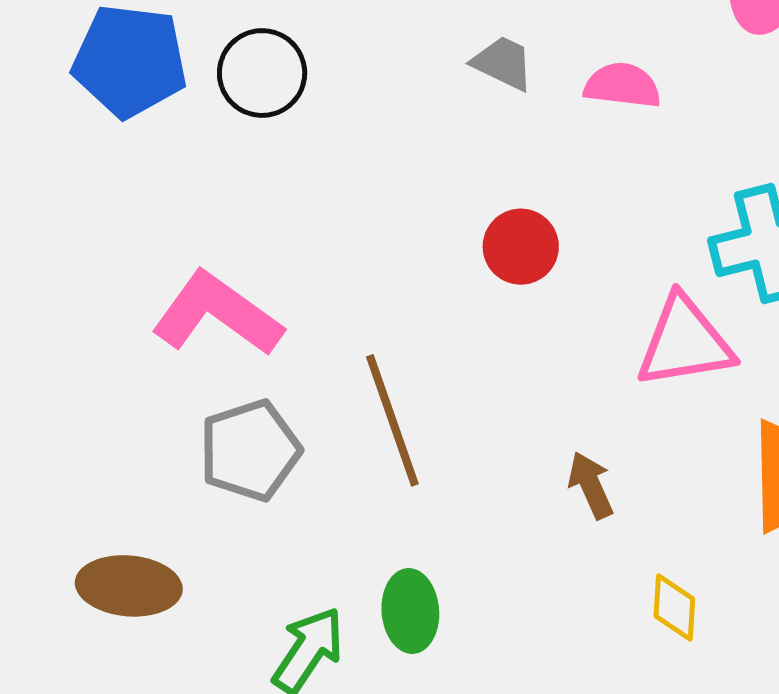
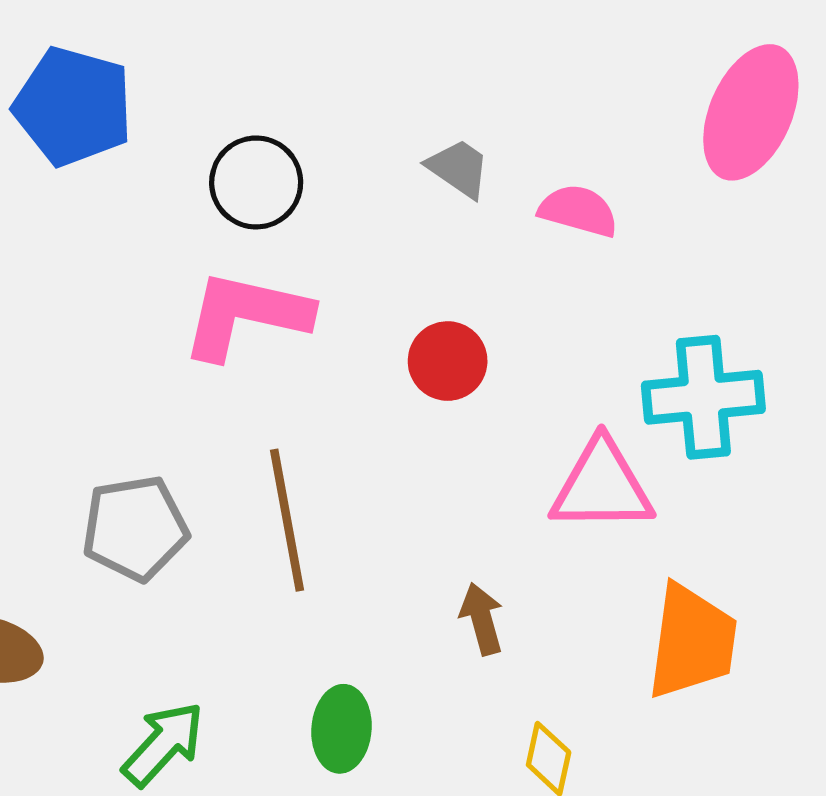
black circle: (262, 73) -> (256, 182), moved
pink L-shape: (217, 314) -> (246, 315), moved, turned -32
green ellipse: (410, 611) -> (342, 729), moved

